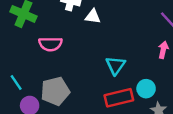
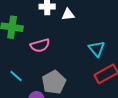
cyan line: (16, 83) -> (16, 76), moved

